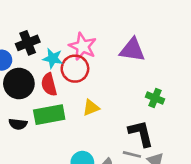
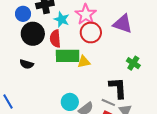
red circle: (75, 69) -> (91, 33), moved
green rectangle: (49, 115) -> (68, 56), moved

